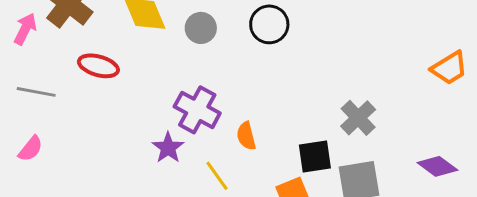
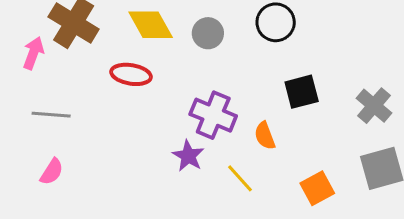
red ellipse: (98, 66) -> (131, 74), moved
black square: (315, 156) -> (302, 92), moved

